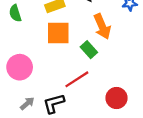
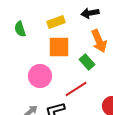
pink circle: (20, 67) -> (40, 76), moved

